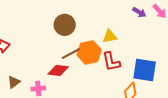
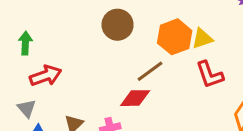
brown circle: (65, 25) -> (118, 25), moved
orange hexagon: (89, 52) -> (175, 37), moved

